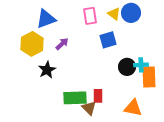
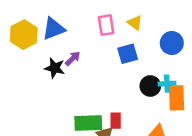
blue circle: (131, 13) -> (172, 43), moved
yellow hexagon: (32, 44) -> (24, 35), moved
black star: (47, 70) -> (55, 68), moved, turned -30

